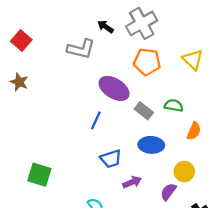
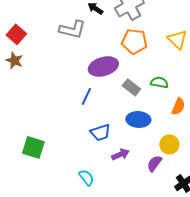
red square: (21, 40) -> (16, 34), moved
purple ellipse: (114, 88) -> (103, 66), turned -48

